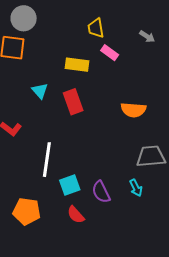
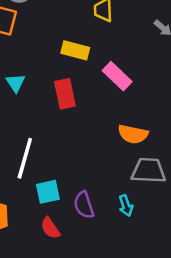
pink rectangle: (110, 53) -> (117, 76), moved, size x1.4
cyan triangle: (40, 91) -> (16, 83), moved
orange semicircle: (133, 110) -> (133, 134), moved

